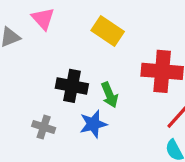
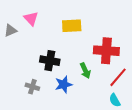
yellow rectangle: (108, 31) -> (72, 26), turned -36
green arrow: (110, 95) -> (85, 71), moved

